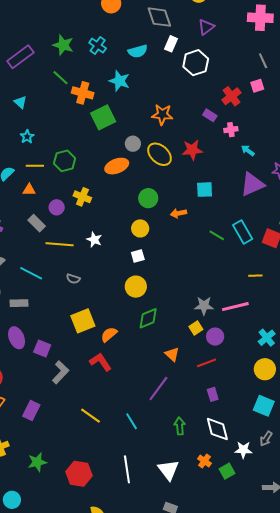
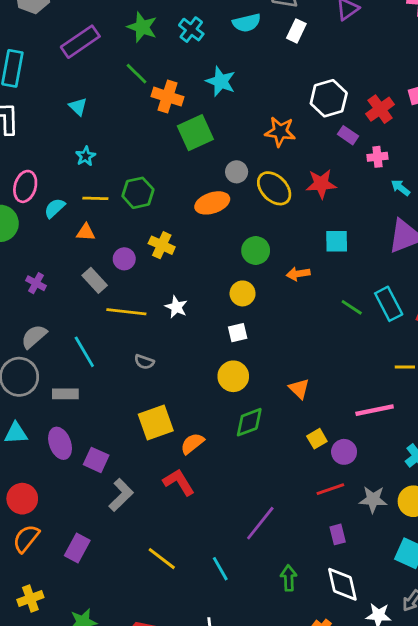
cyan semicircle: (138, 51) -> (247, 23), moved
white hexagon: (196, 63) -> (329, 98), moved
cyan line: (31, 273) -> (84, 352), turned 30
gray star: (204, 306) -> (373, 499), moved
orange triangle: (172, 354) -> (299, 389), moved

